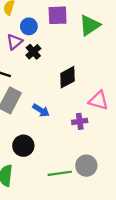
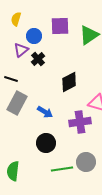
purple cross: (80, 121) -> (80, 122), size x1.5
black circle: (23, 146) -> (46, 143), moved

